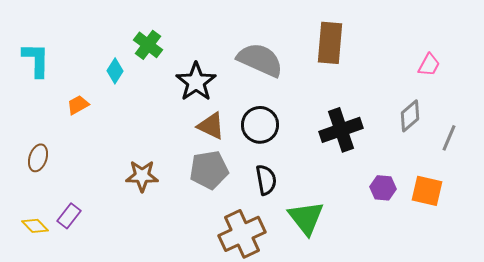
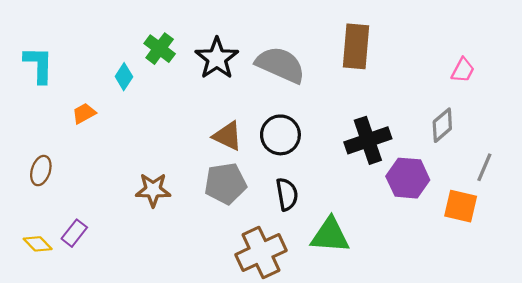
black star: (196, 82) -> (217, 58), moved
gray line: (449, 138) -> (484, 167), moved
purple hexagon: (383, 188) -> (408, 178), moved, size x1.5
green triangle: (306, 218) -> (330, 235), turned -48

